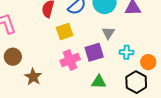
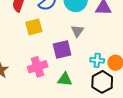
cyan cross: (126, 52) -> (97, 60), moved
pink cross: (70, 60) -> (38, 67), moved

